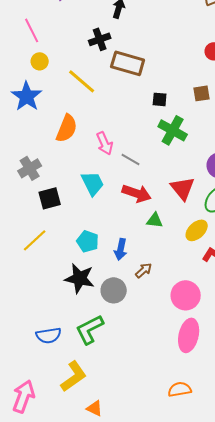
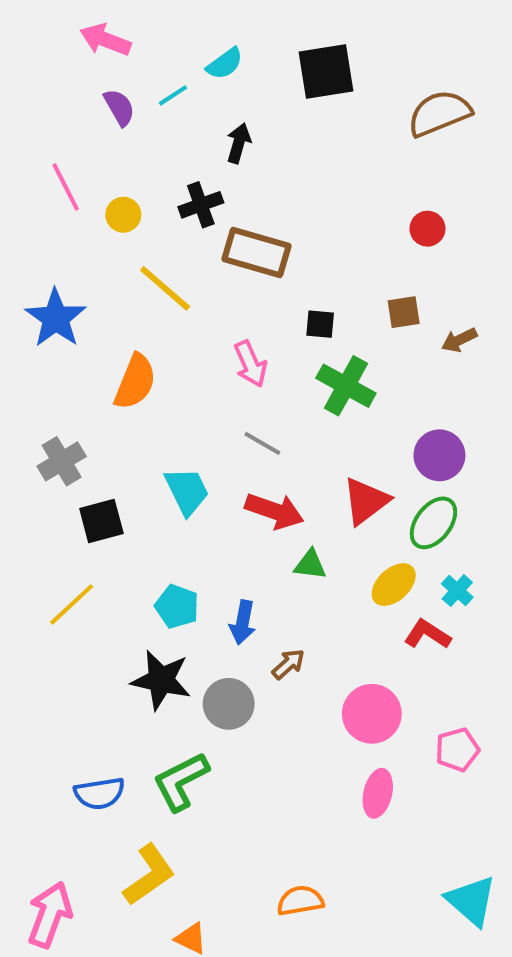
yellow circle: (40, 61) -> (123, 215), moved
pink arrow: (105, 143) -> (251, 364), moved
red triangle: (183, 188) -> (366, 501), turned 32
pink ellipse: (189, 335) -> (378, 793), size x0.7
orange semicircle: (180, 389) -> (300, 901), moved

